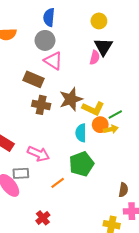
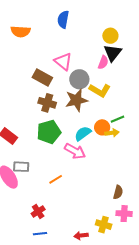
yellow circle: (99, 21) -> (110, 36), moved
gray circle: (45, 40) -> (79, 79), moved
yellow L-shape: (93, 108) -> (100, 90), moved
cyan semicircle: (81, 133) -> (83, 133), turned 48
pink arrow: (38, 154) -> (75, 151), moved
green pentagon: (82, 164) -> (49, 132), moved

